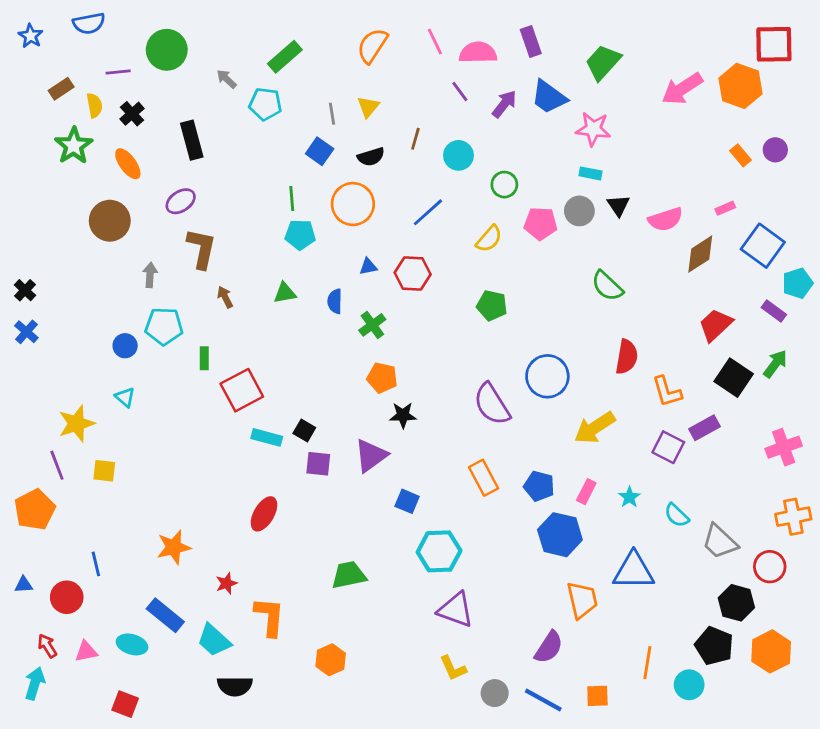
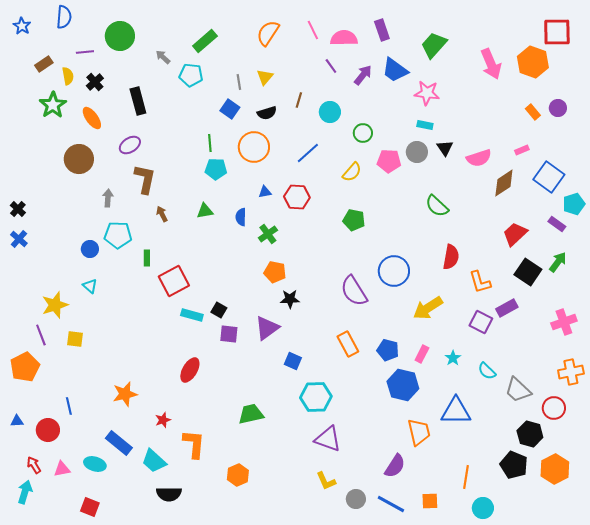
blue semicircle: (89, 23) -> (64, 17), turned -75
pink arrow: (682, 89) -> (491, 64), turned -80
cyan circle: (689, 685) -> (483, 508), moved

